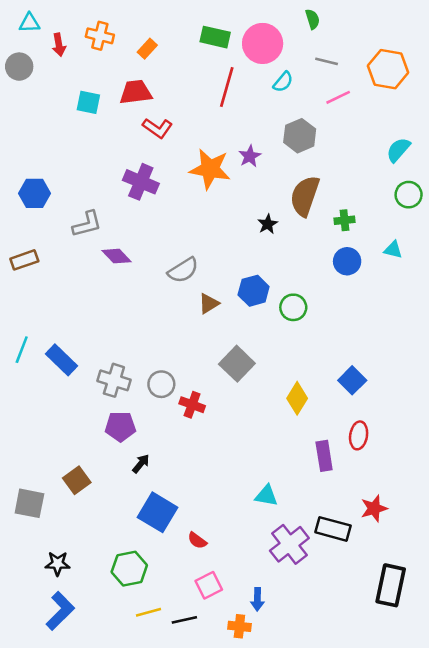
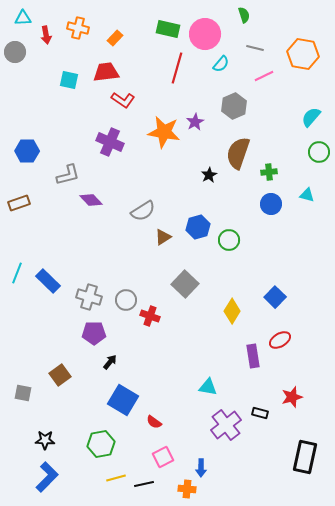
red ellipse: (359, 435) -> (280, 340), turned 50
gray square: (29, 503) -> (23, 393), size x0.7
black rectangle: (333, 529) -> (260, 413), size x0.6

